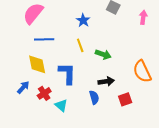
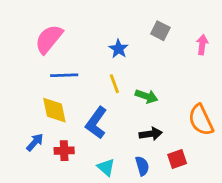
blue L-shape: (67, 73) -> (96, 123), turned -145
red cross: (44, 93) -> (64, 151), turned 32
blue semicircle: (94, 97) -> (142, 166), moved
cyan triangle: (61, 105) -> (106, 167), moved

